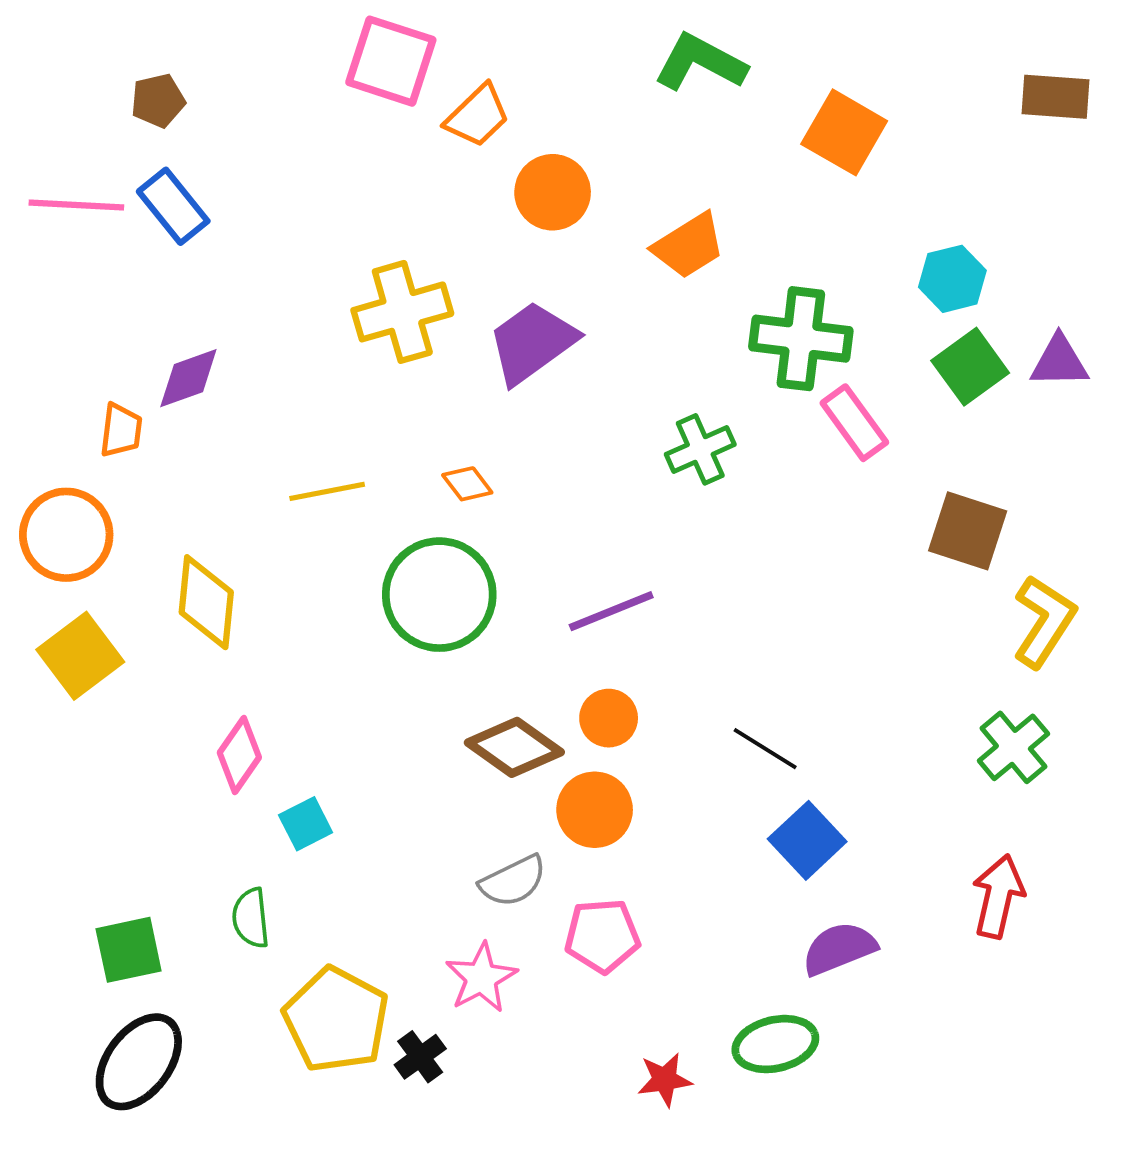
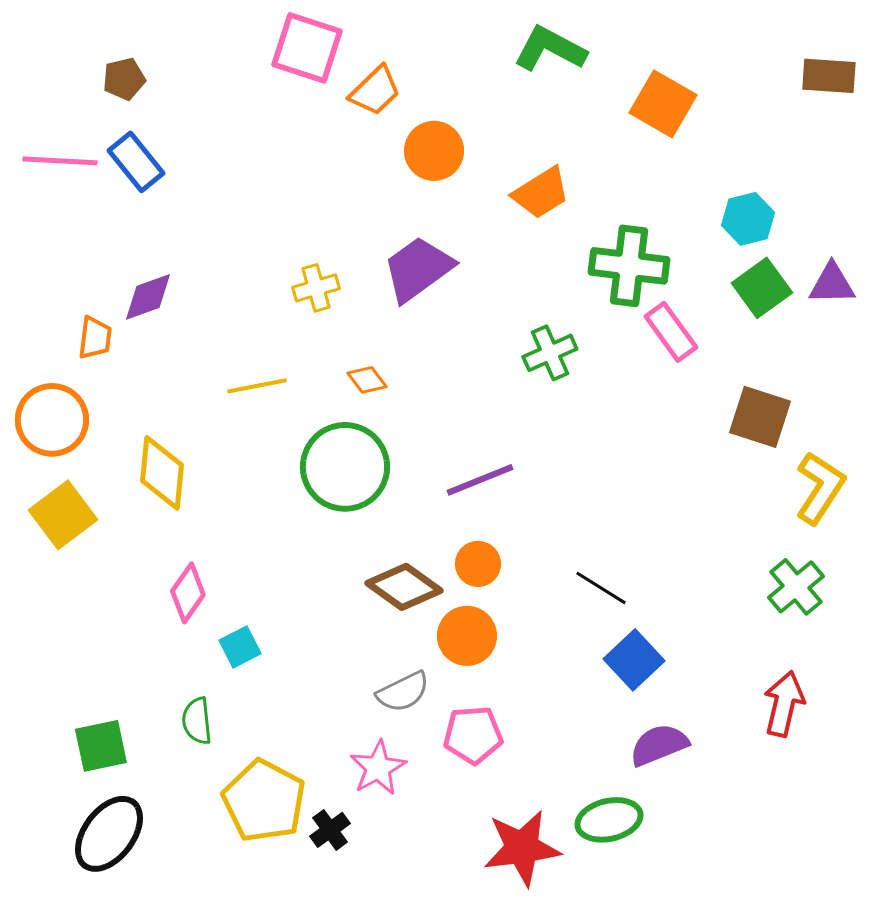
yellow cross: (402, 312) -> (316, 288), moved, size x0.6
red star: (665, 1080) -> (522, 848), size x1.8

